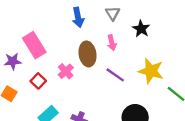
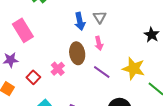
blue arrow: (78, 17) -> (80, 21), moved
black star: (141, 29) -> (152, 35), moved
pink rectangle: (34, 45) -> (23, 30), moved

